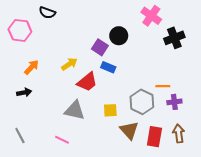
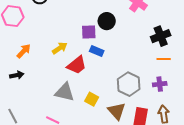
black cross: (174, 38) -> (161, 36), moved
purple square: (100, 47) -> (89, 32), turned -35
orange line: (163, 86) -> (164, 59), moved
yellow square: (110, 110) -> (92, 99), moved, turned 32

